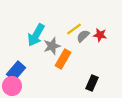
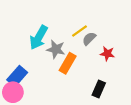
red star: (100, 35) -> (107, 54), moved
gray star: (52, 46) -> (56, 49), turned 30

